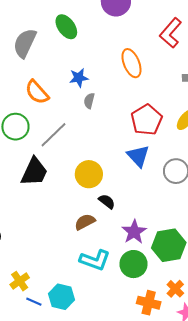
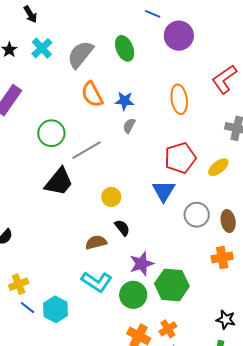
orange semicircle: (37, 92) -> (92, 94), moved
yellow circle: (89, 174) -> (111, 197), size x0.7

